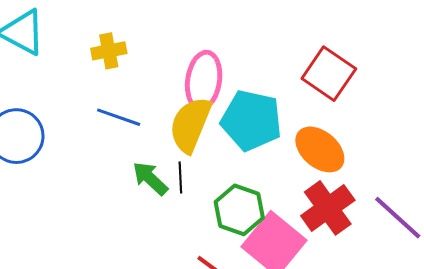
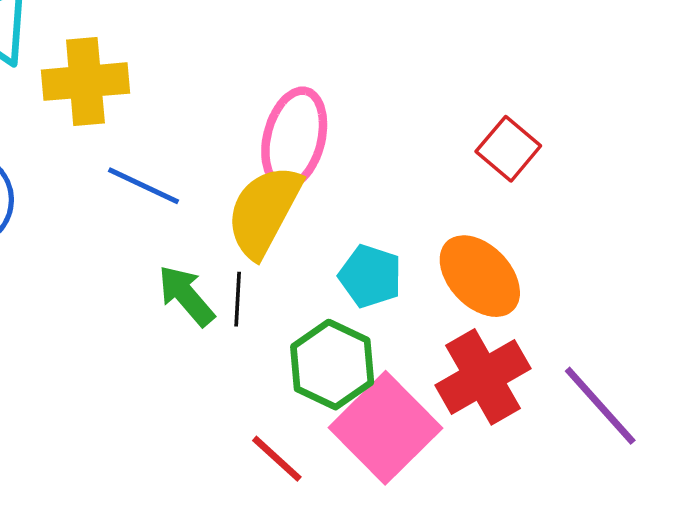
yellow cross: (109, 51) -> (85, 82), moved, size x1.4
red square: (329, 74) -> (508, 149), size x0.7
cyan pentagon: (251, 120) -> (370, 276), moved, size x0.6

